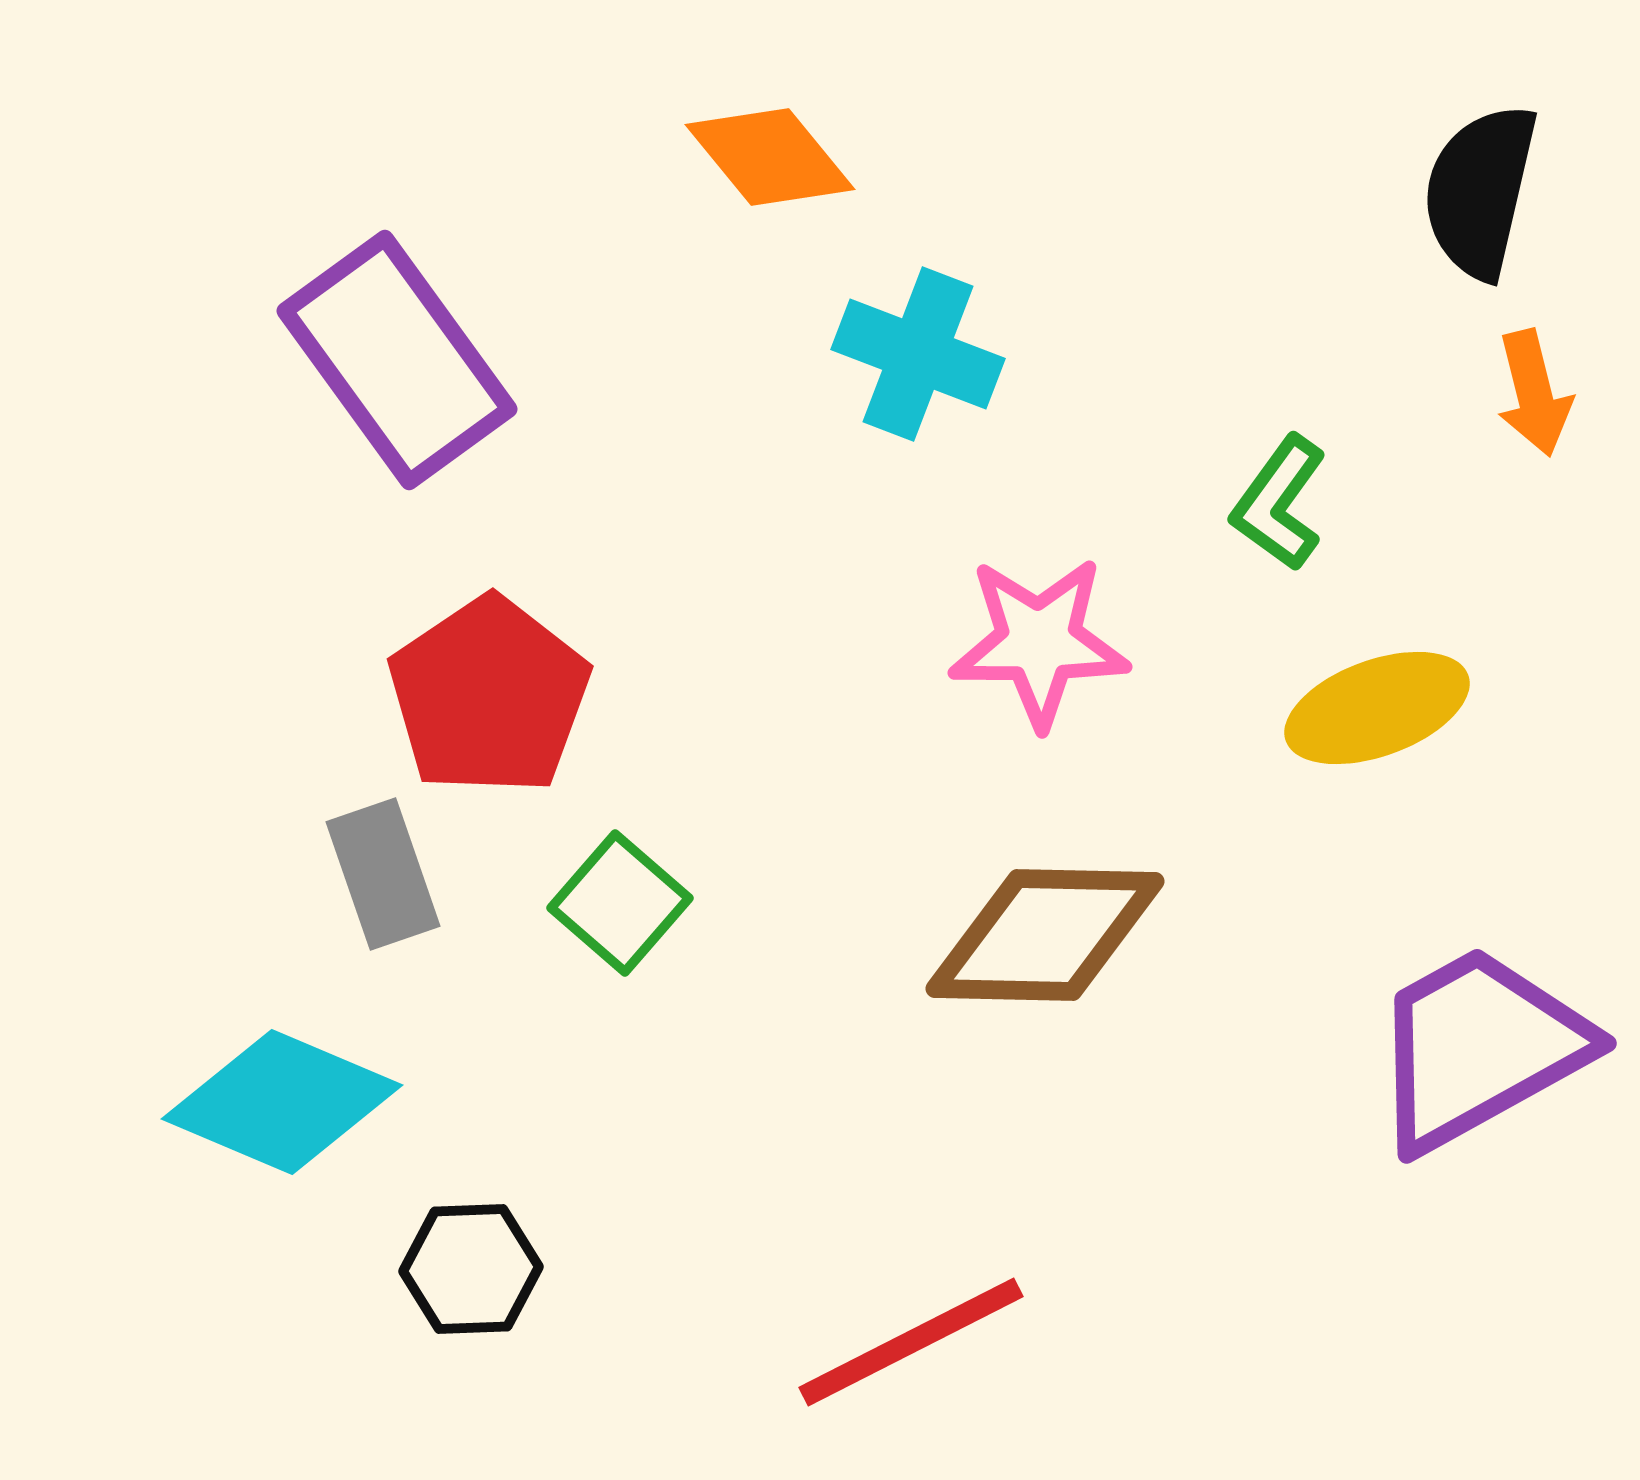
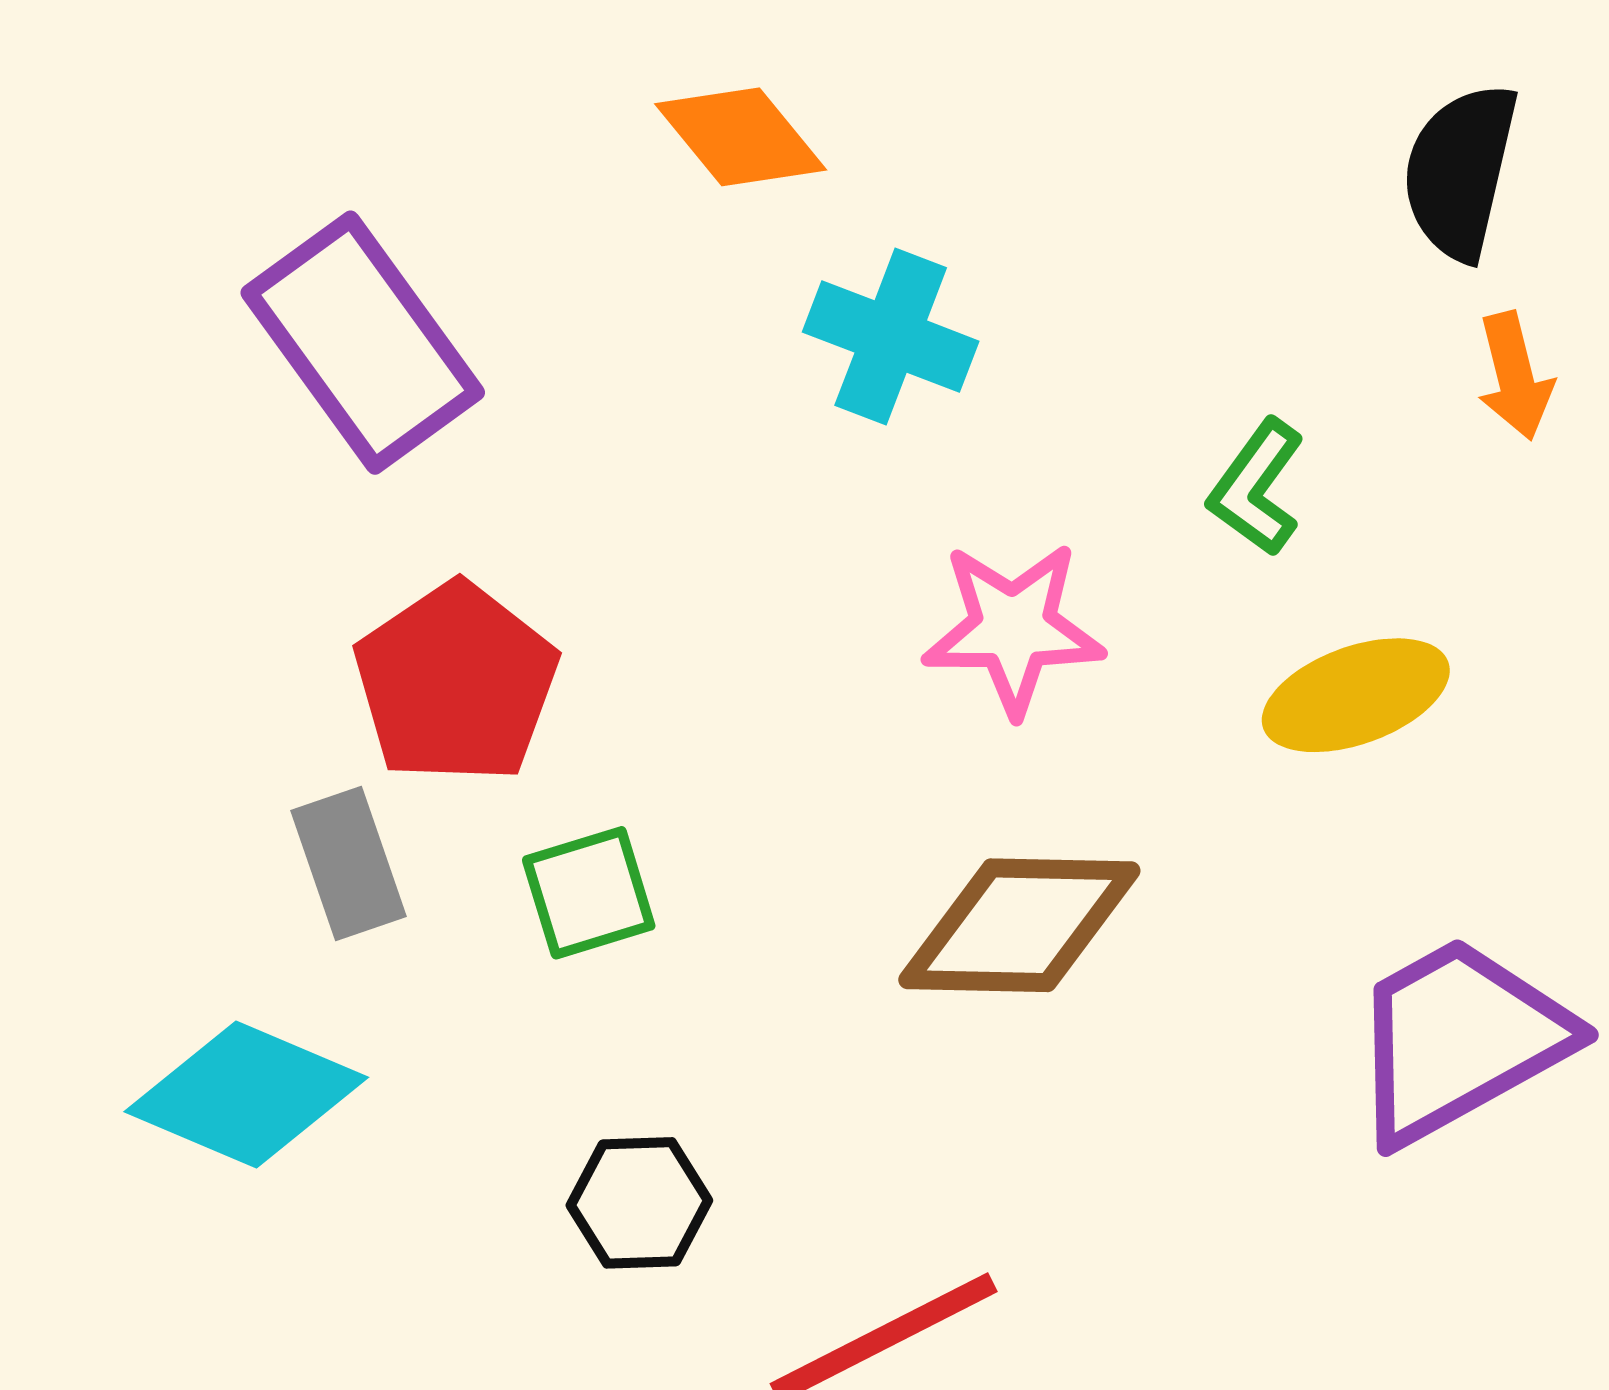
green square: (620, 903) -> (589, 893), turned 32
black hexagon: (471, 1269) -> (639, 1203), moved

